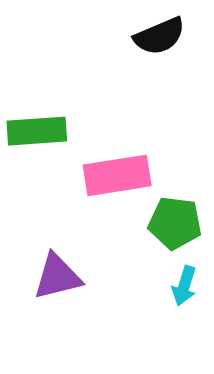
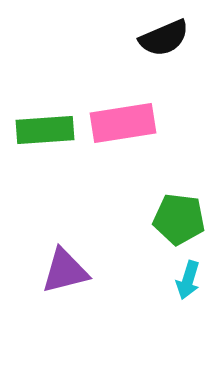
pink rectangle: (117, 175) -> (123, 123), moved

